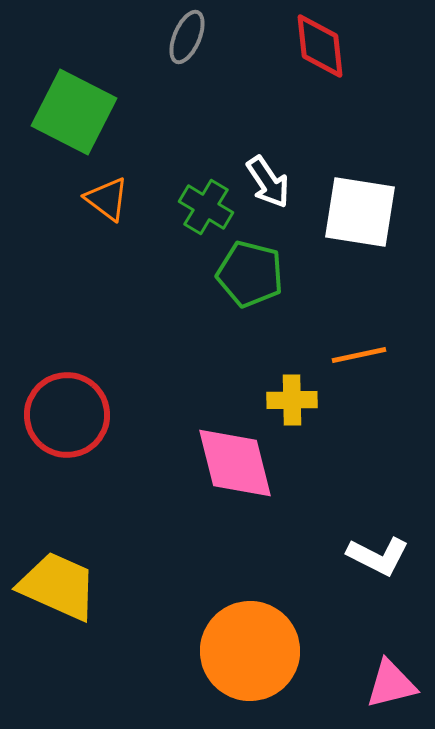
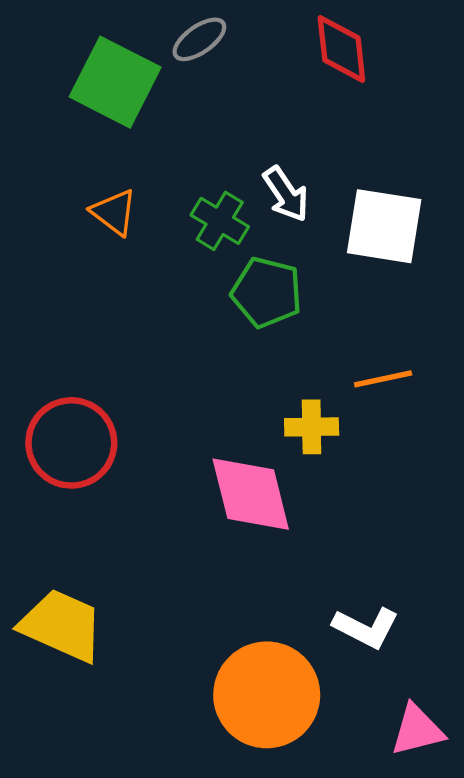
gray ellipse: (187, 37) -> (199, 39), turned 32
green square: (74, 112) -> (115, 82), moved
white L-shape: (378, 556) -> (366, 628), moved

